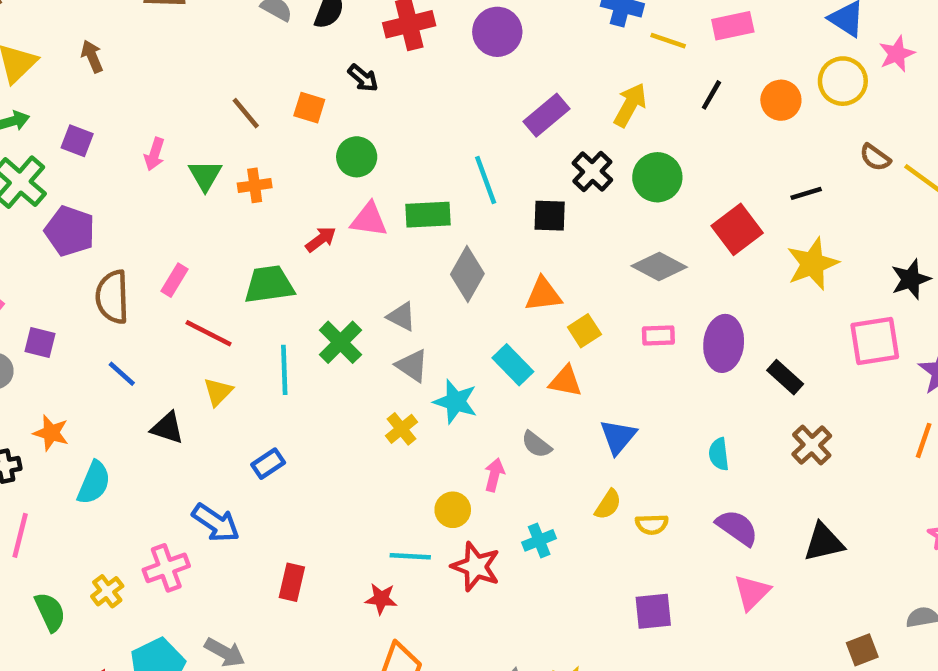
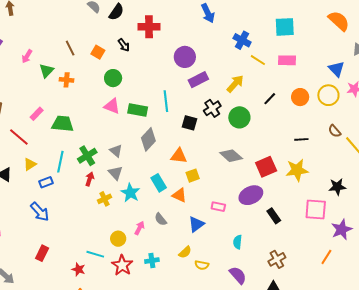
purple circle: (497, 32) -> (185, 57), moved
black line: (711, 95) -> (270, 99), moved
red square: (737, 229) -> (266, 167), moved
red arrow: (321, 239) -> (90, 179), moved, turned -48
pink rectangle: (175, 280) -> (37, 114), moved
red line: (209, 333) -> (19, 137), moved
pink rectangle: (658, 335) -> (218, 207), moved
purple ellipse: (724, 343) -> (251, 195), turned 45
brown cross: (812, 445) -> (277, 259), moved
blue rectangle: (268, 464) -> (46, 182), moved
blue arrow: (216, 523) -> (40, 212), moved

